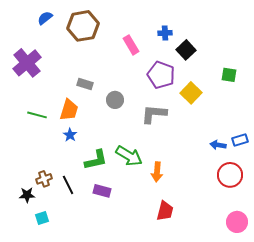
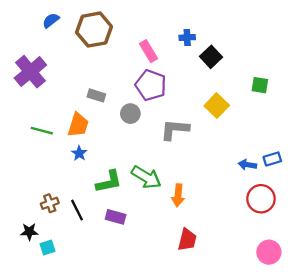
purple pentagon: (161, 75) -> (151, 85), moved
black star: (27, 195) -> (29, 232), moved

